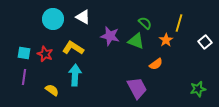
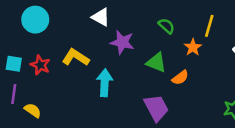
white triangle: (83, 17) -> (101, 17), moved
cyan circle: (53, 19) -> (35, 20), moved
green triangle: (136, 41) -> (156, 62), moved
cyan arrow: (75, 75) -> (105, 83), moved
yellow semicircle: (52, 90) -> (33, 110), moved

